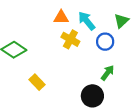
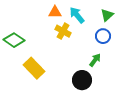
blue circle: (105, 42) -> (103, 36), moved
yellow rectangle: (37, 82) -> (34, 68), size x1.5

